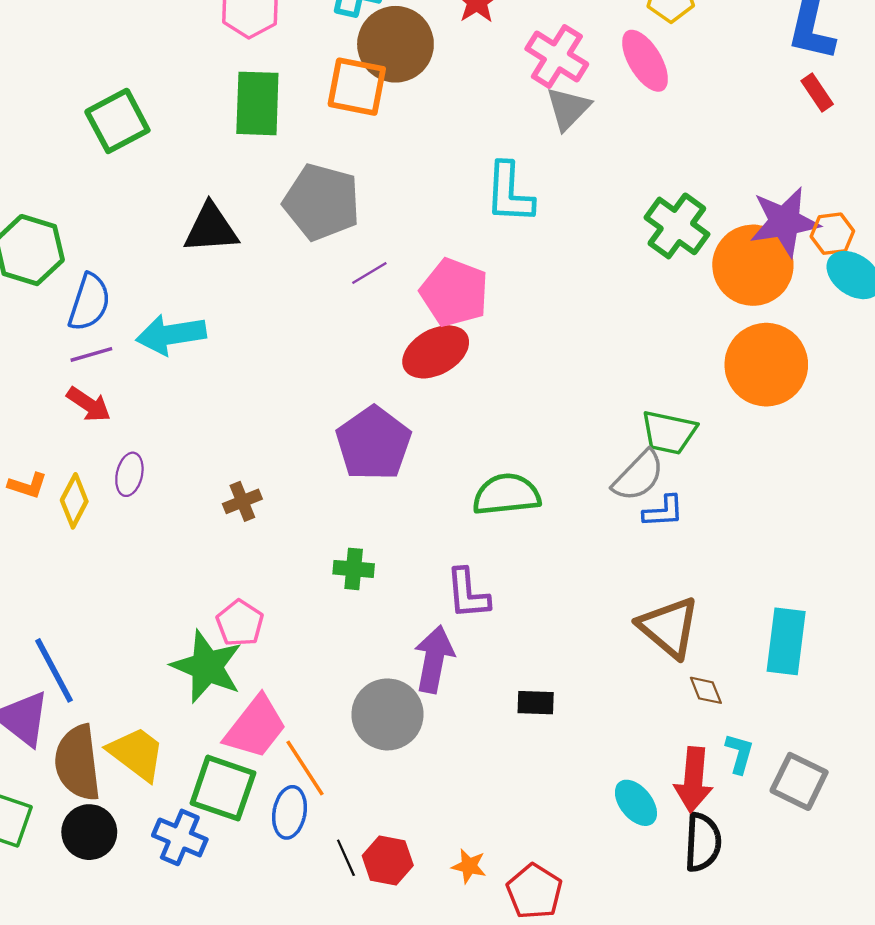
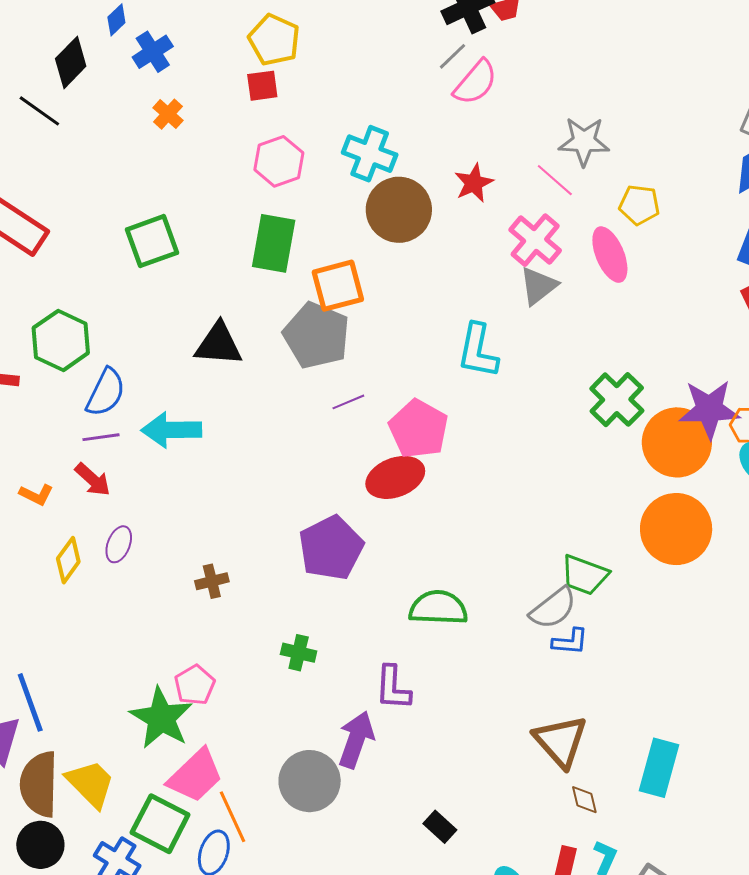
orange square: (357, 87) -> (338, 286), moved, turned -34
orange L-shape: (28, 485) -> (36, 495), moved
black rectangle: (536, 703) -> (440, 827), moved, turned 32

